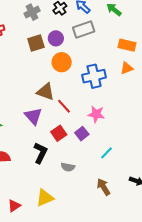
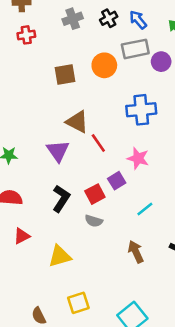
purple circle: (56, 38) -> (161, 62), moved
brown square: (36, 43) -> (65, 74), moved
orange circle: (62, 62) -> (104, 65), moved
red square: (59, 133) -> (95, 194), moved
red triangle: (14, 206) -> (22, 236), moved

